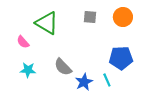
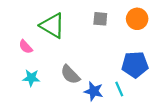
blue star: (84, 82) -> (94, 91), turned -30

